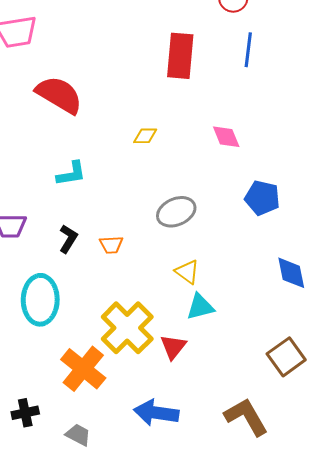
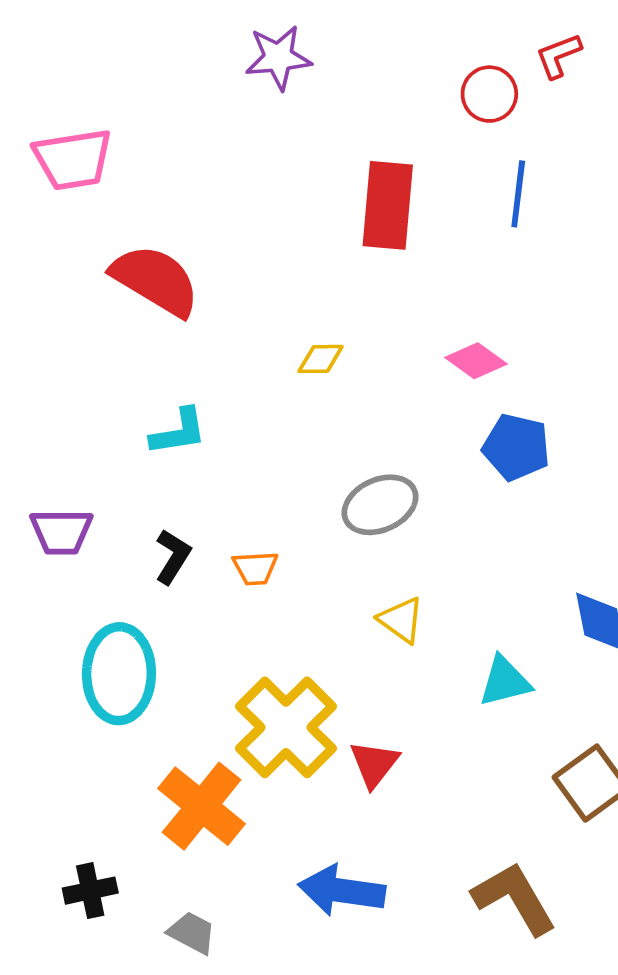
pink diamond: (226, 137) -> (476, 361), turned -32
blue pentagon: (262, 198) -> (516, 447), moved
cyan triangle: (200, 307) -> (505, 681), moved

